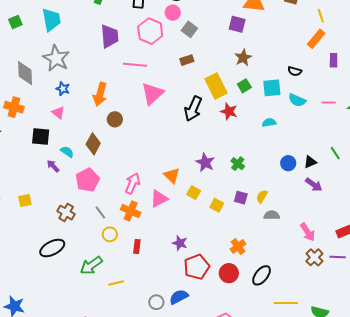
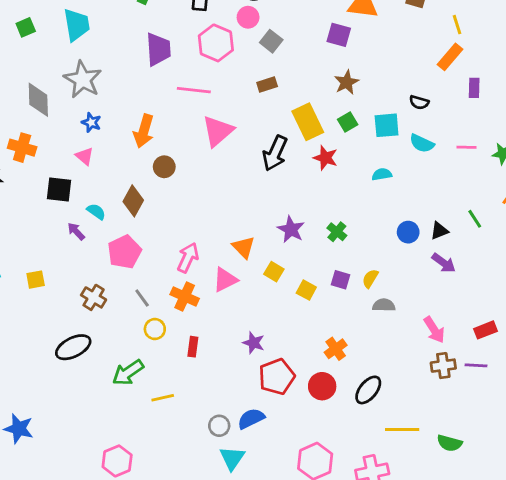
brown cross: (314, 257) -> (443, 366), turned 36

